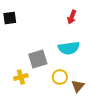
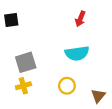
gray square: (38, 59) -> (26, 62), moved
brown triangle: (78, 86) -> (98, 96), moved

